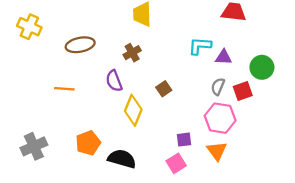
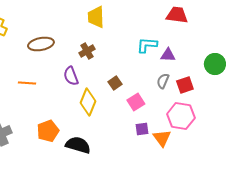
green circle: (262, 67) -> (215, 64), moved
pink hexagon: (220, 118) -> (181, 116), moved
purple square: (184, 140) -> (142, 129), moved
pink square: (176, 163) -> (136, 102), moved

